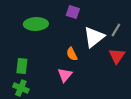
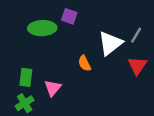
purple square: (73, 12) -> (69, 16), moved
pink triangle: (65, 75) -> (53, 88), moved
green cross: (21, 88) -> (25, 103), turned 35

